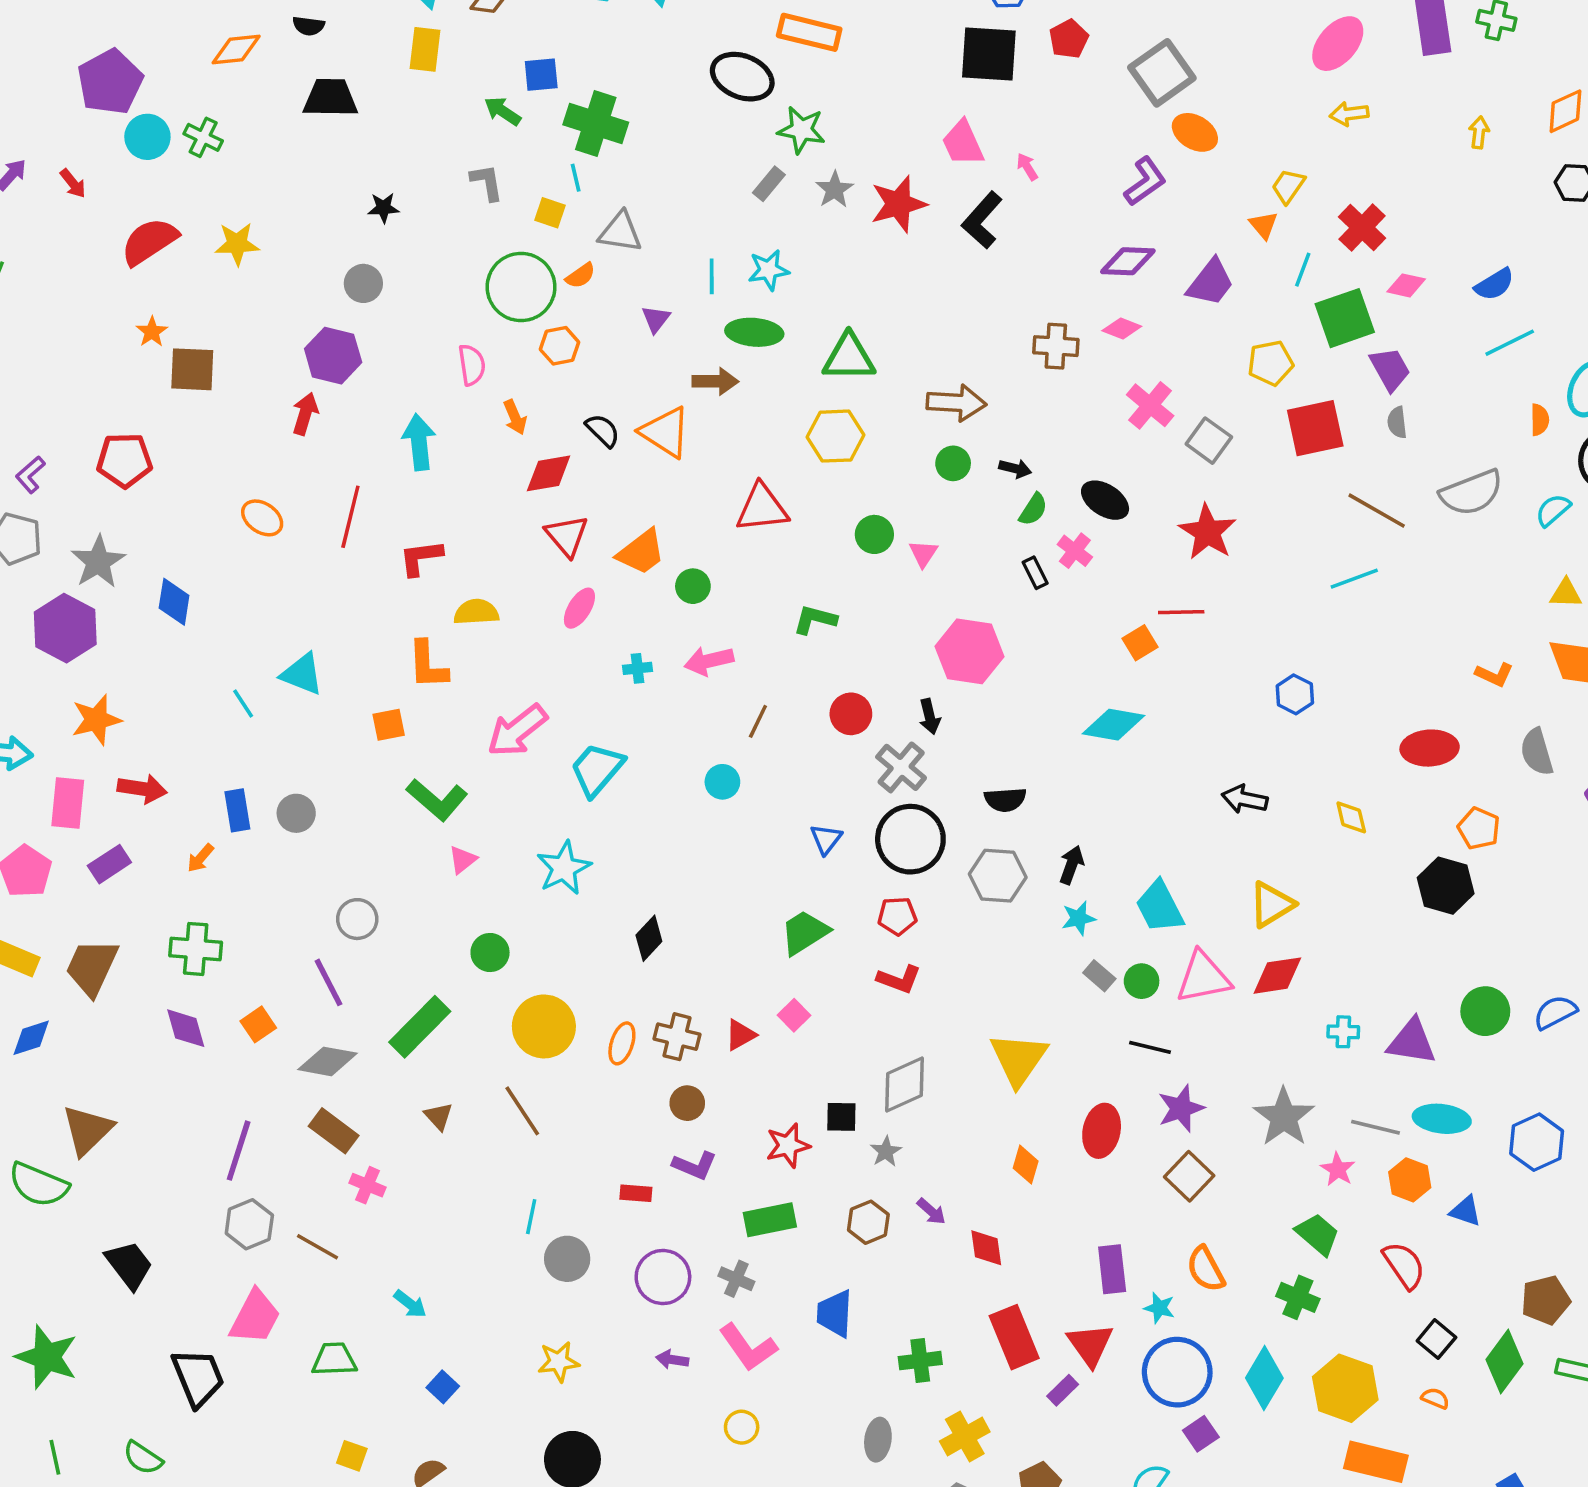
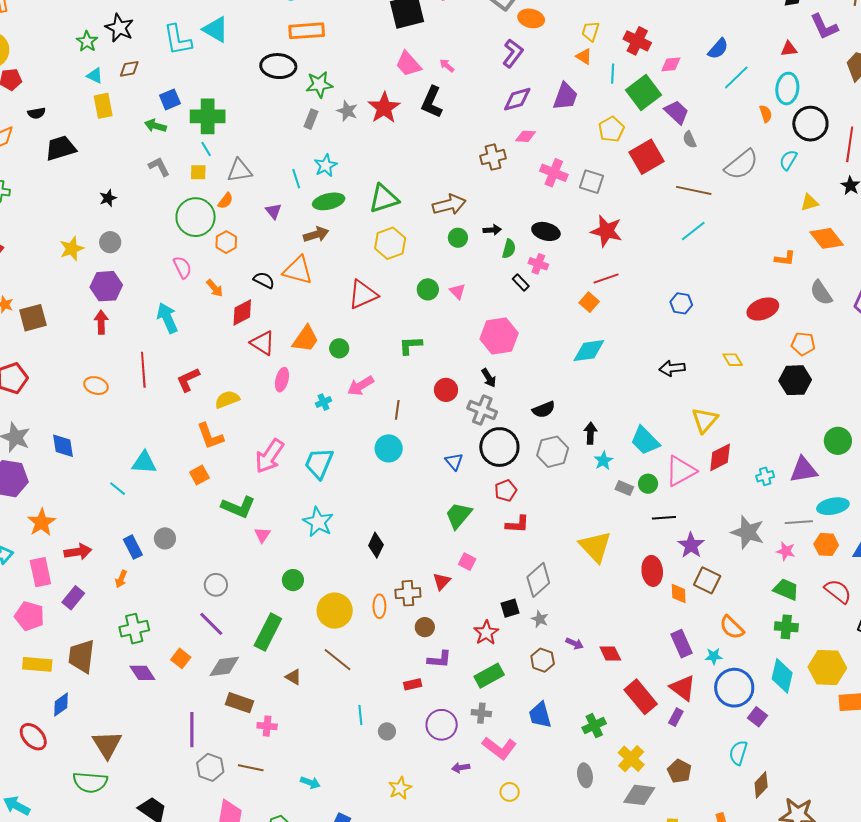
yellow star: (237, 244) -> (72, 249), moved
cyan circle: (722, 782) -> (389, 448), size x1.4
orange diamond: (1026, 1165) -> (679, 593), moved
gray circle: (567, 1259) -> (387, 731), size x0.7

